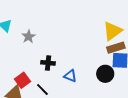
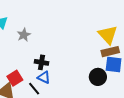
yellow triangle: (112, 31) -> (108, 35), turned -40
blue triangle: (70, 76) -> (44, 77), moved

